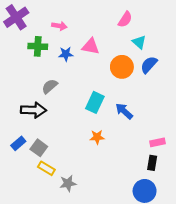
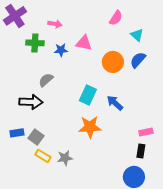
cyan triangle: (139, 42) -> (137, 35), moved
orange star: (97, 137) -> (90, 127), size x1.6
blue rectangle: (18, 143) -> (17, 133), turned 32
gray star: (68, 183) -> (65, 158), moved

